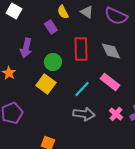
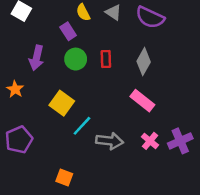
red rectangle: (81, 49) -> (106, 59), size x0.6
gray diamond: (111, 51) -> (144, 62), turned 55
green circle: (53, 62) -> (76, 59), moved
cyan line: (82, 89) -> (82, 126), moved

